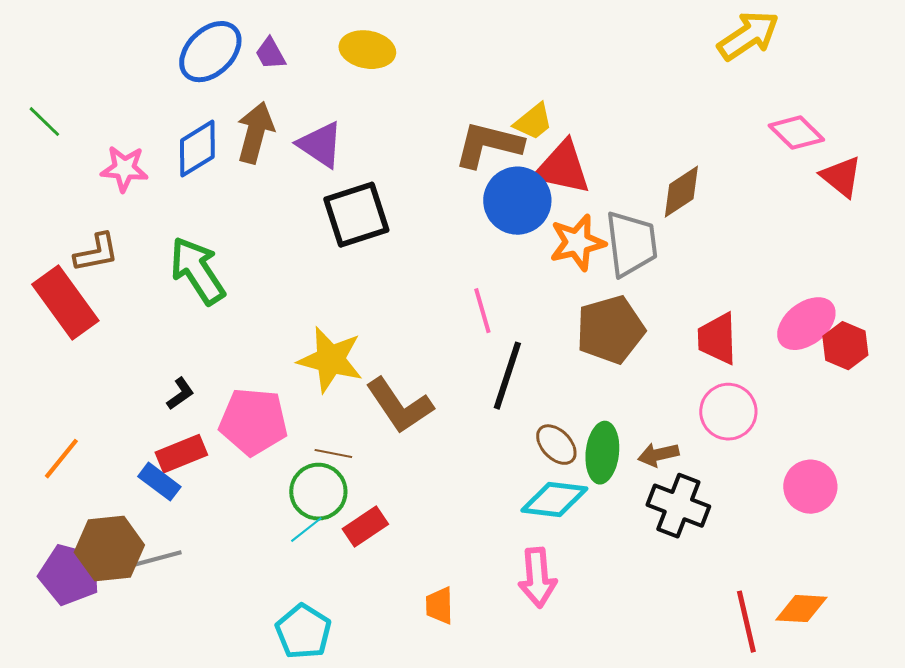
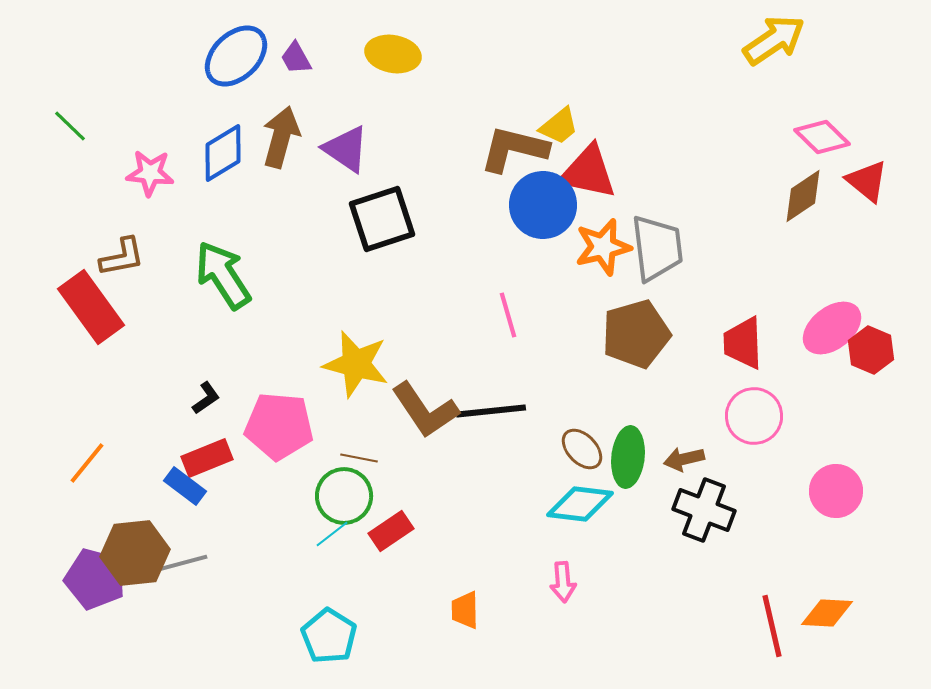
brown diamond: (681, 192) -> (803, 196), moved
black line: (507, 376) -> (491, 411), moved, turned 66
pink arrow: (537, 578) -> (563, 582), size x0.7

